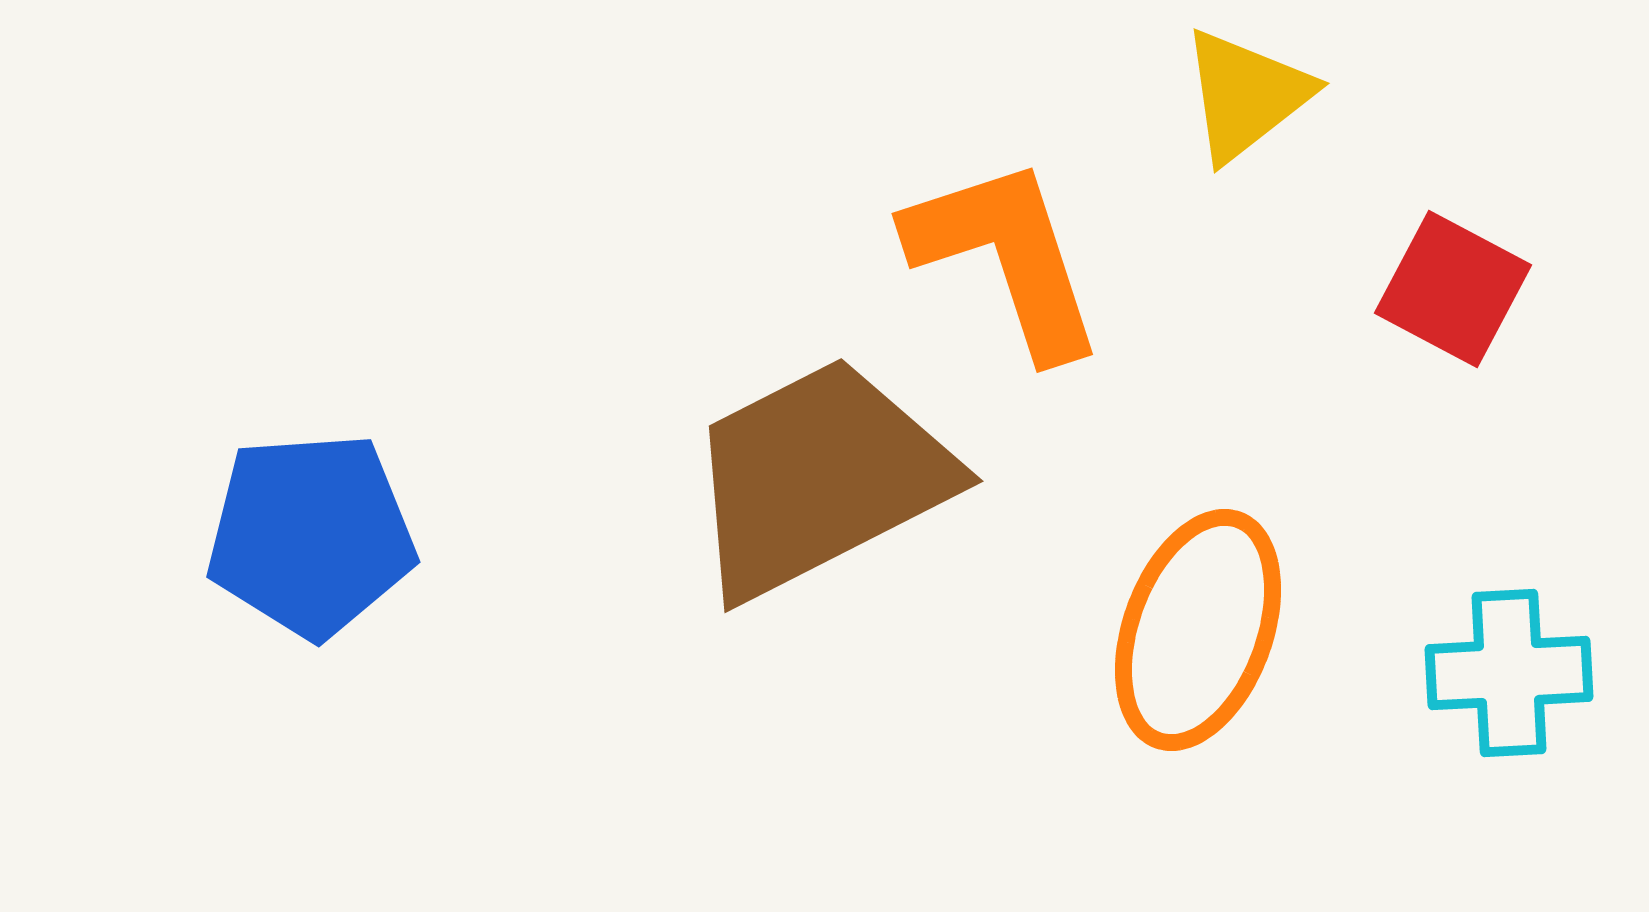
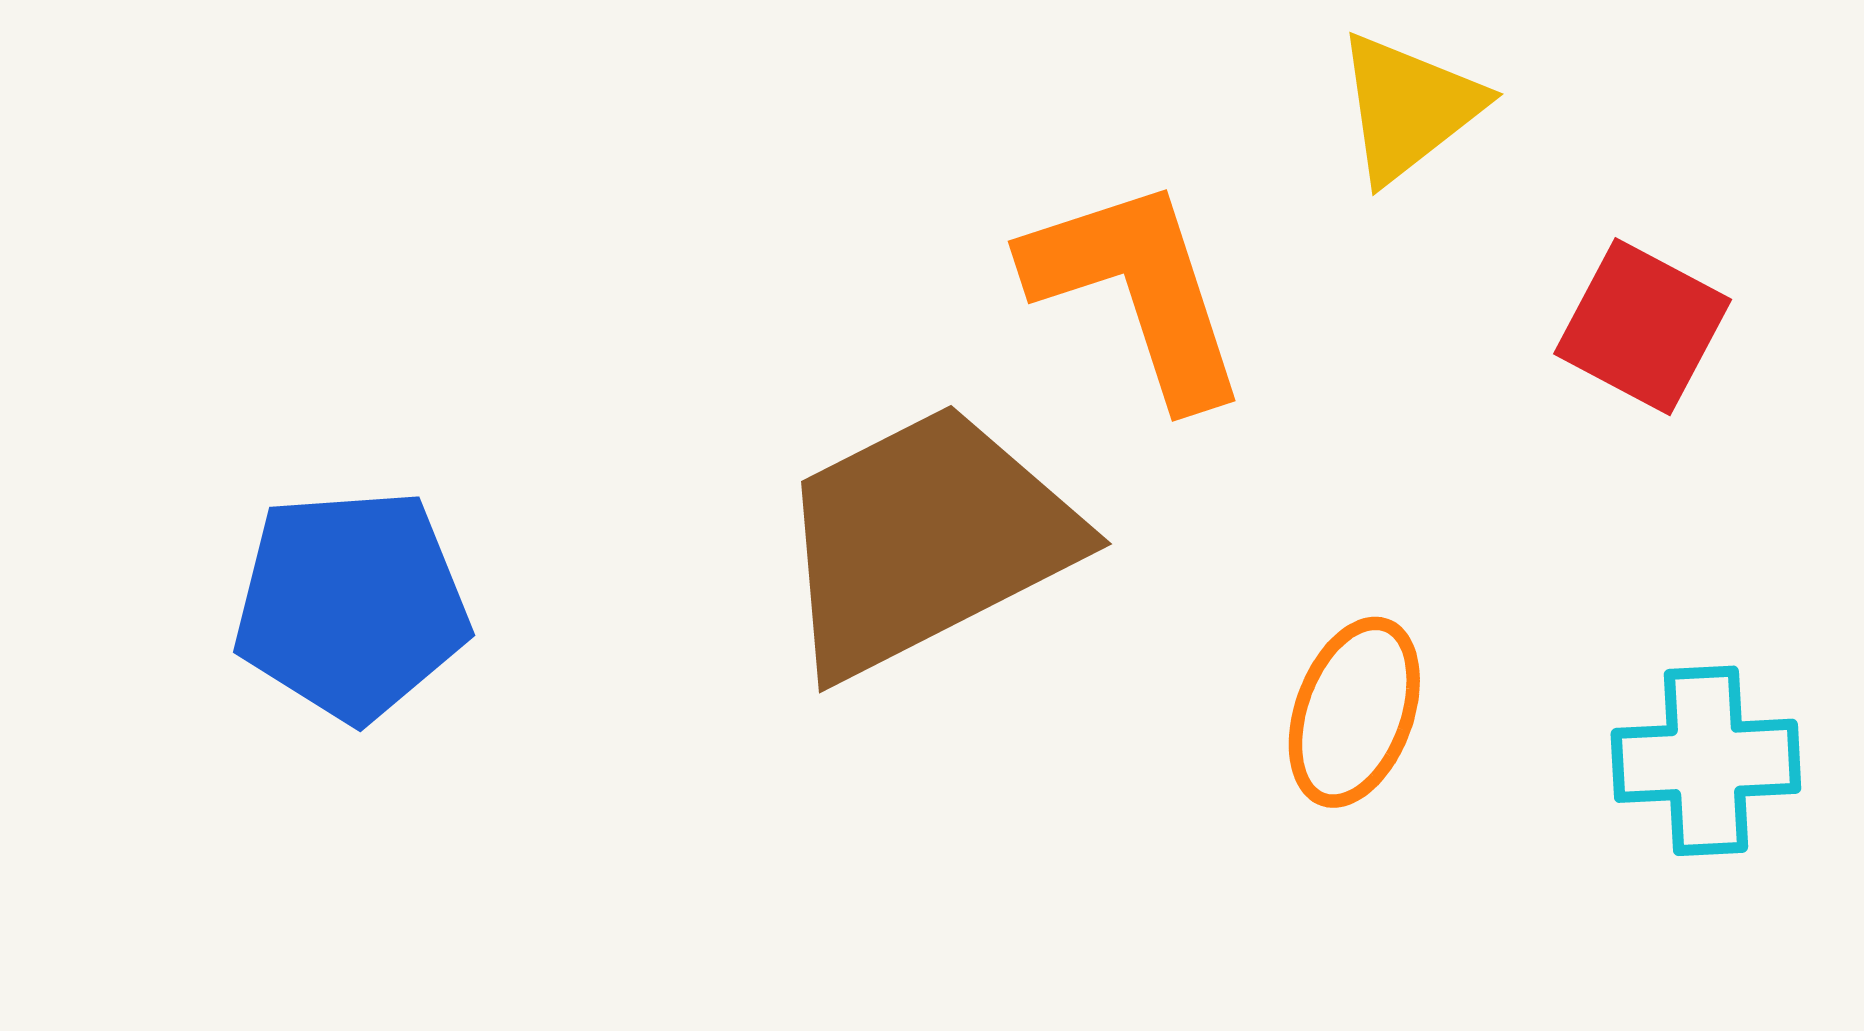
orange ellipse: (1198, 630) -> (1354, 712), size x0.7

